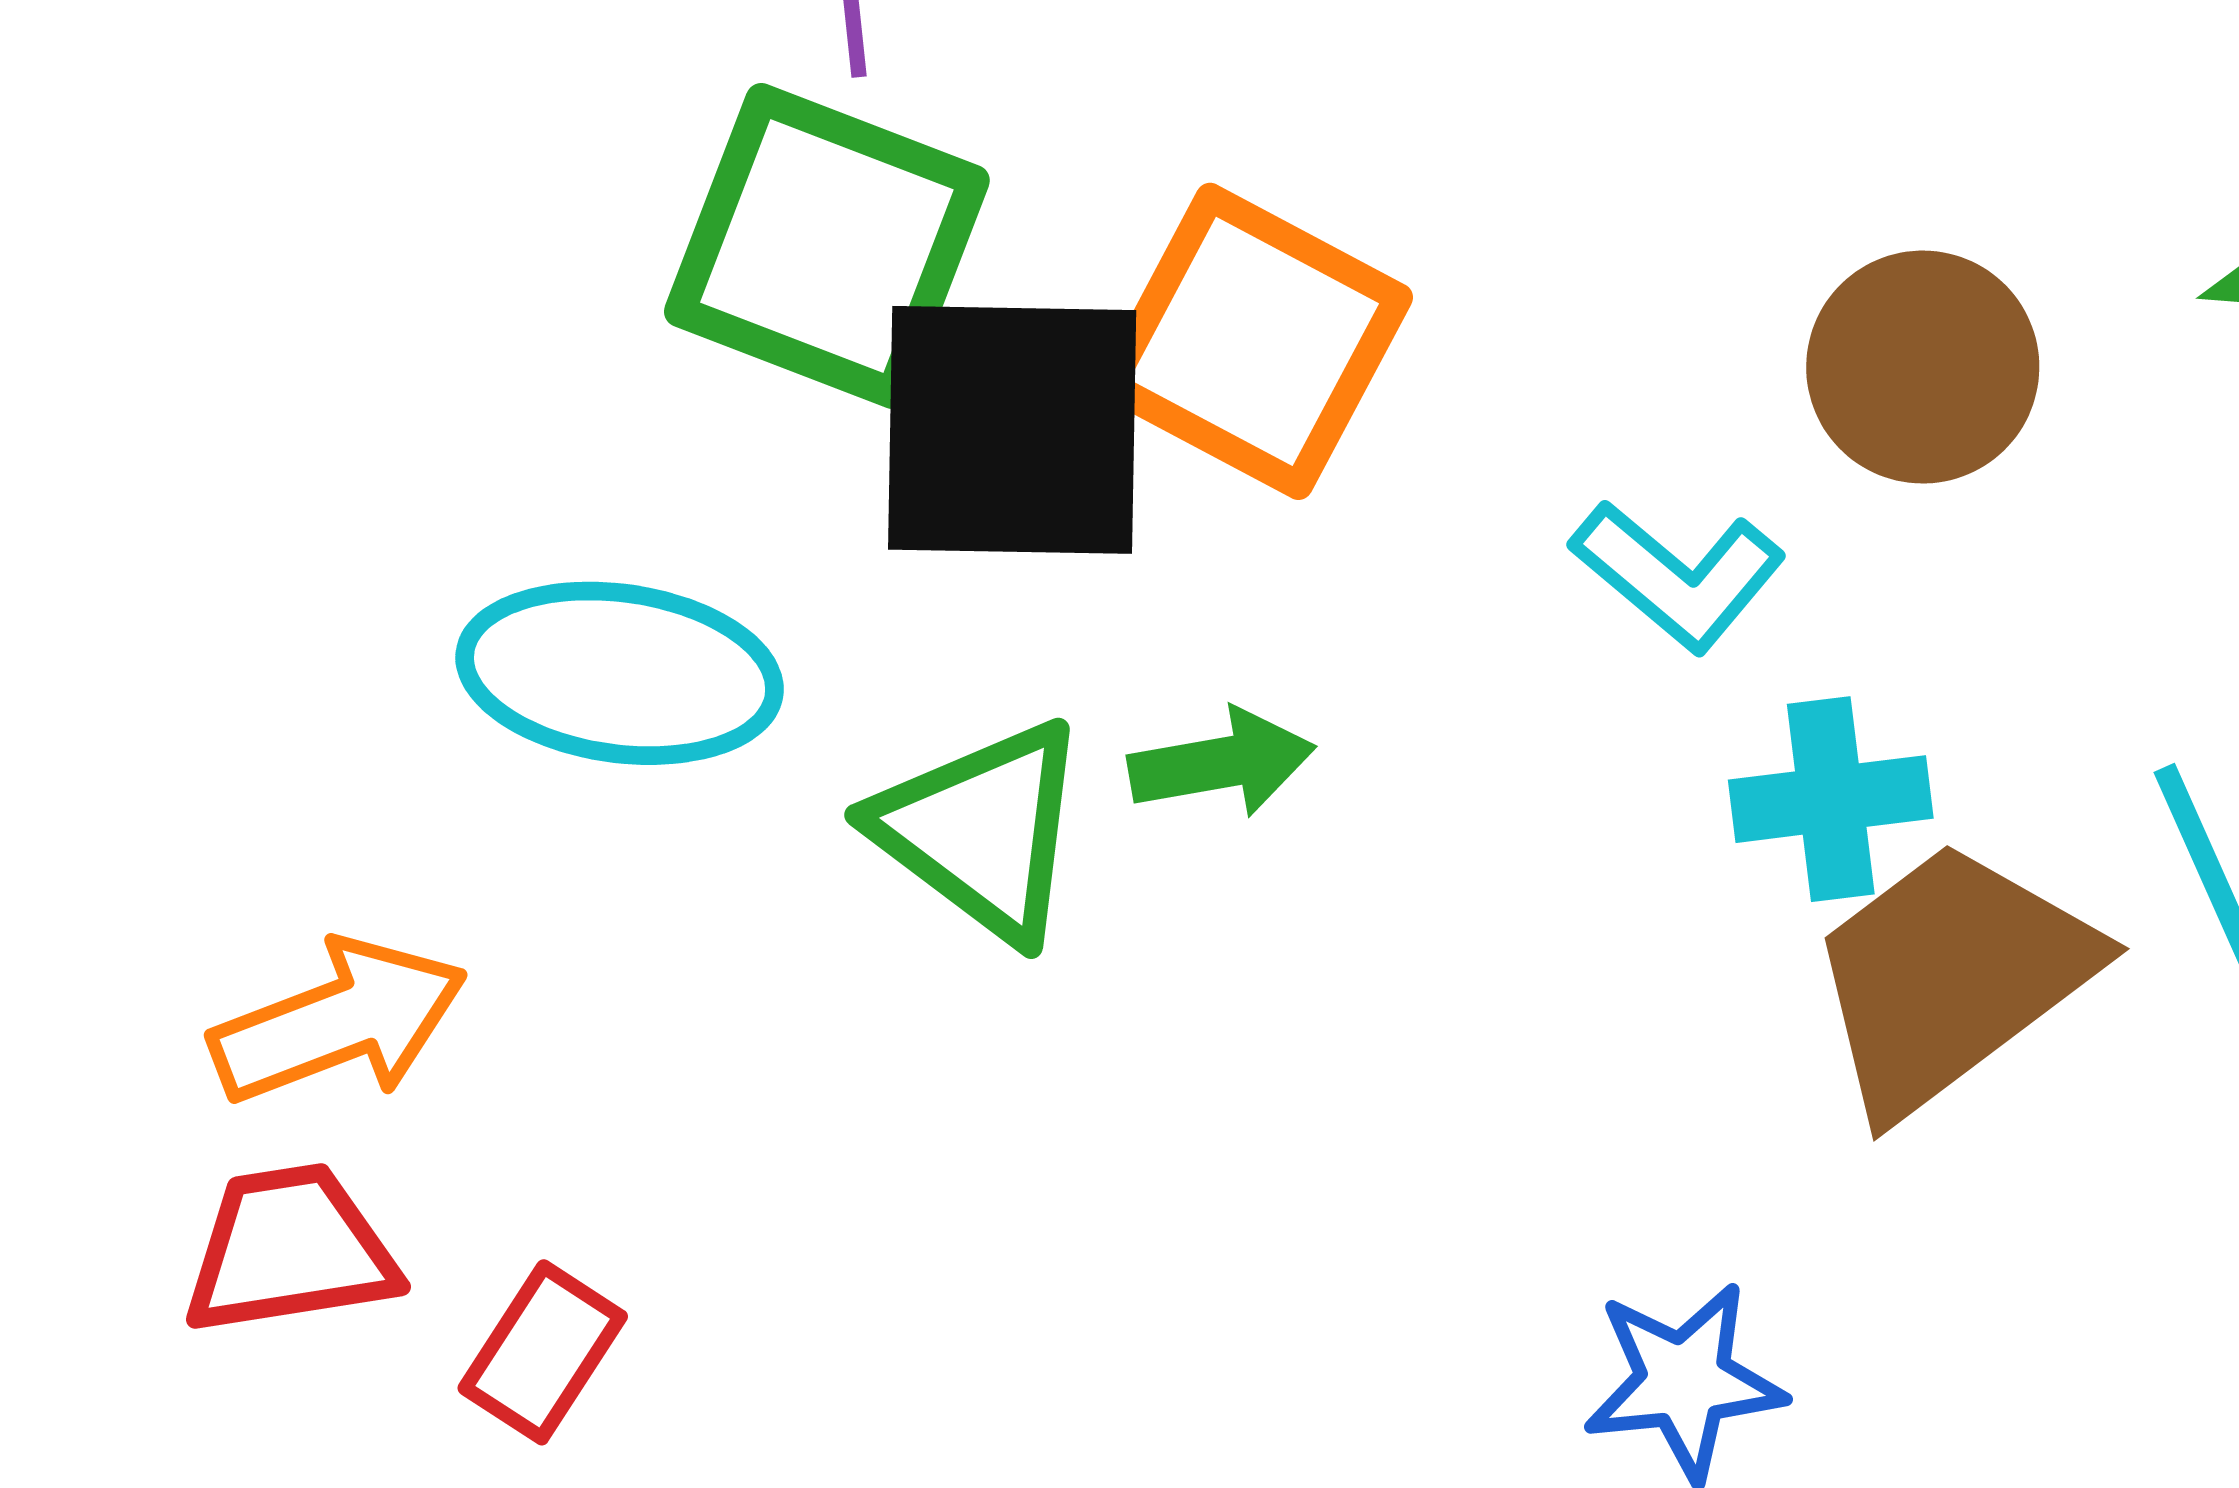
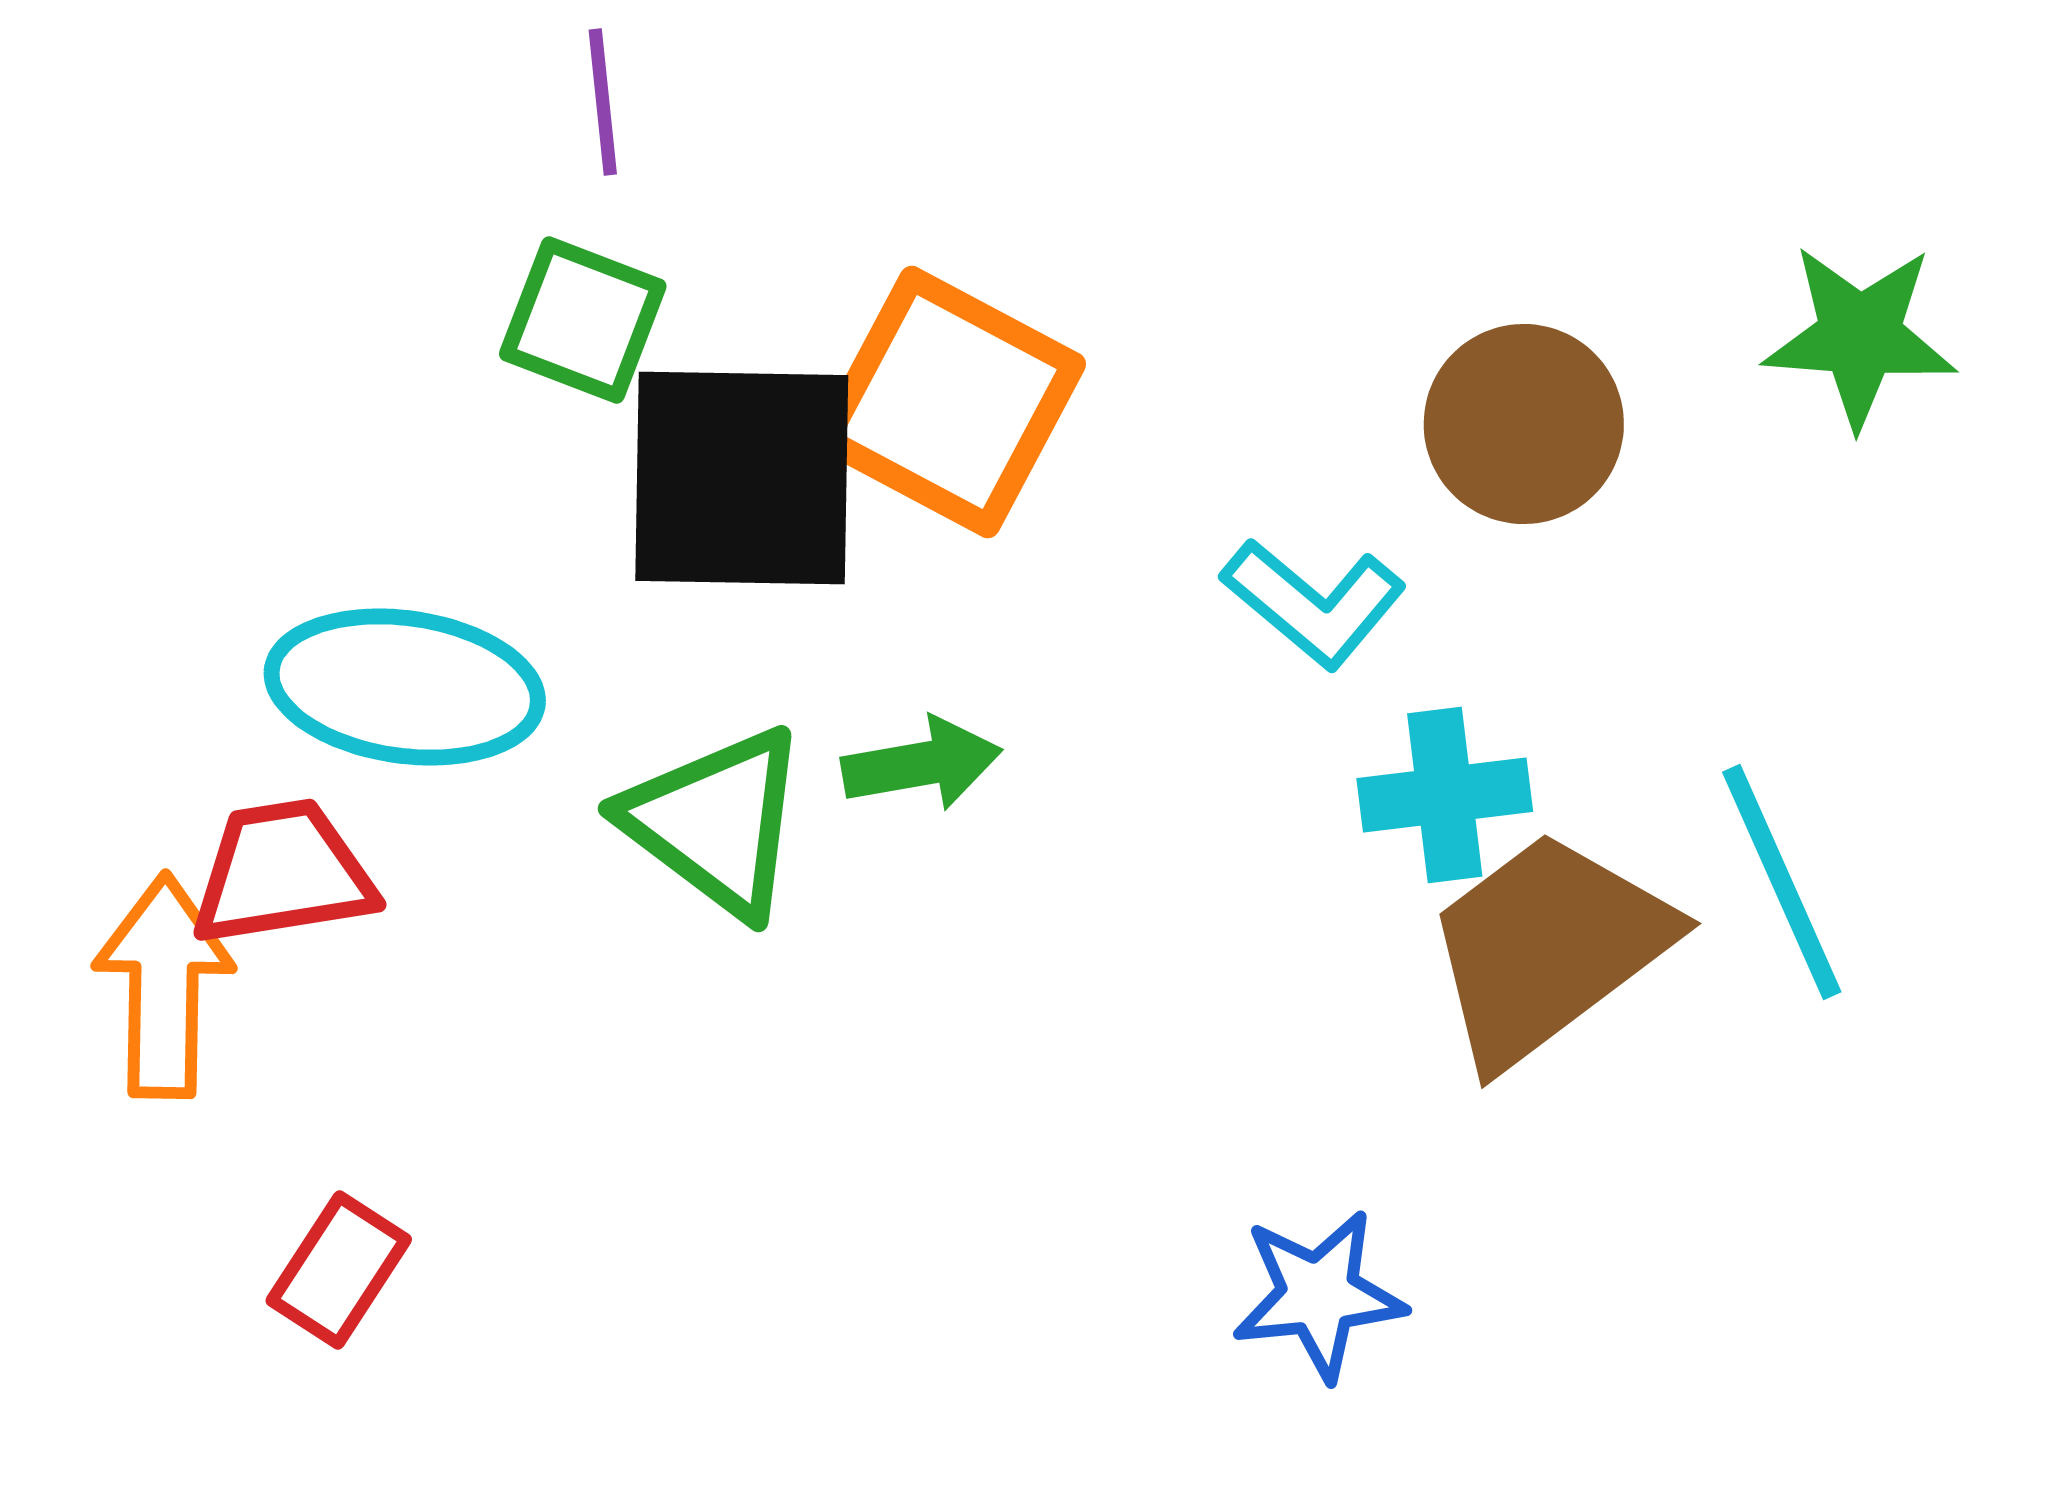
green square: (827, 246) -> (583, 320), size x0.6
orange arrow: (339, 1022) -> (164, 986), turned -68
red trapezoid: (290, 1250) -> (283, 873), moved

